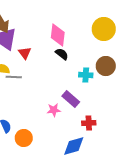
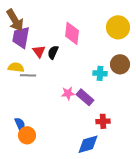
black semicircle: (62, 54) -> (53, 52), moved, turned -104
pink star: (54, 110) -> (68, 93), moved
orange circle: (24, 138) -> (27, 135), moved

